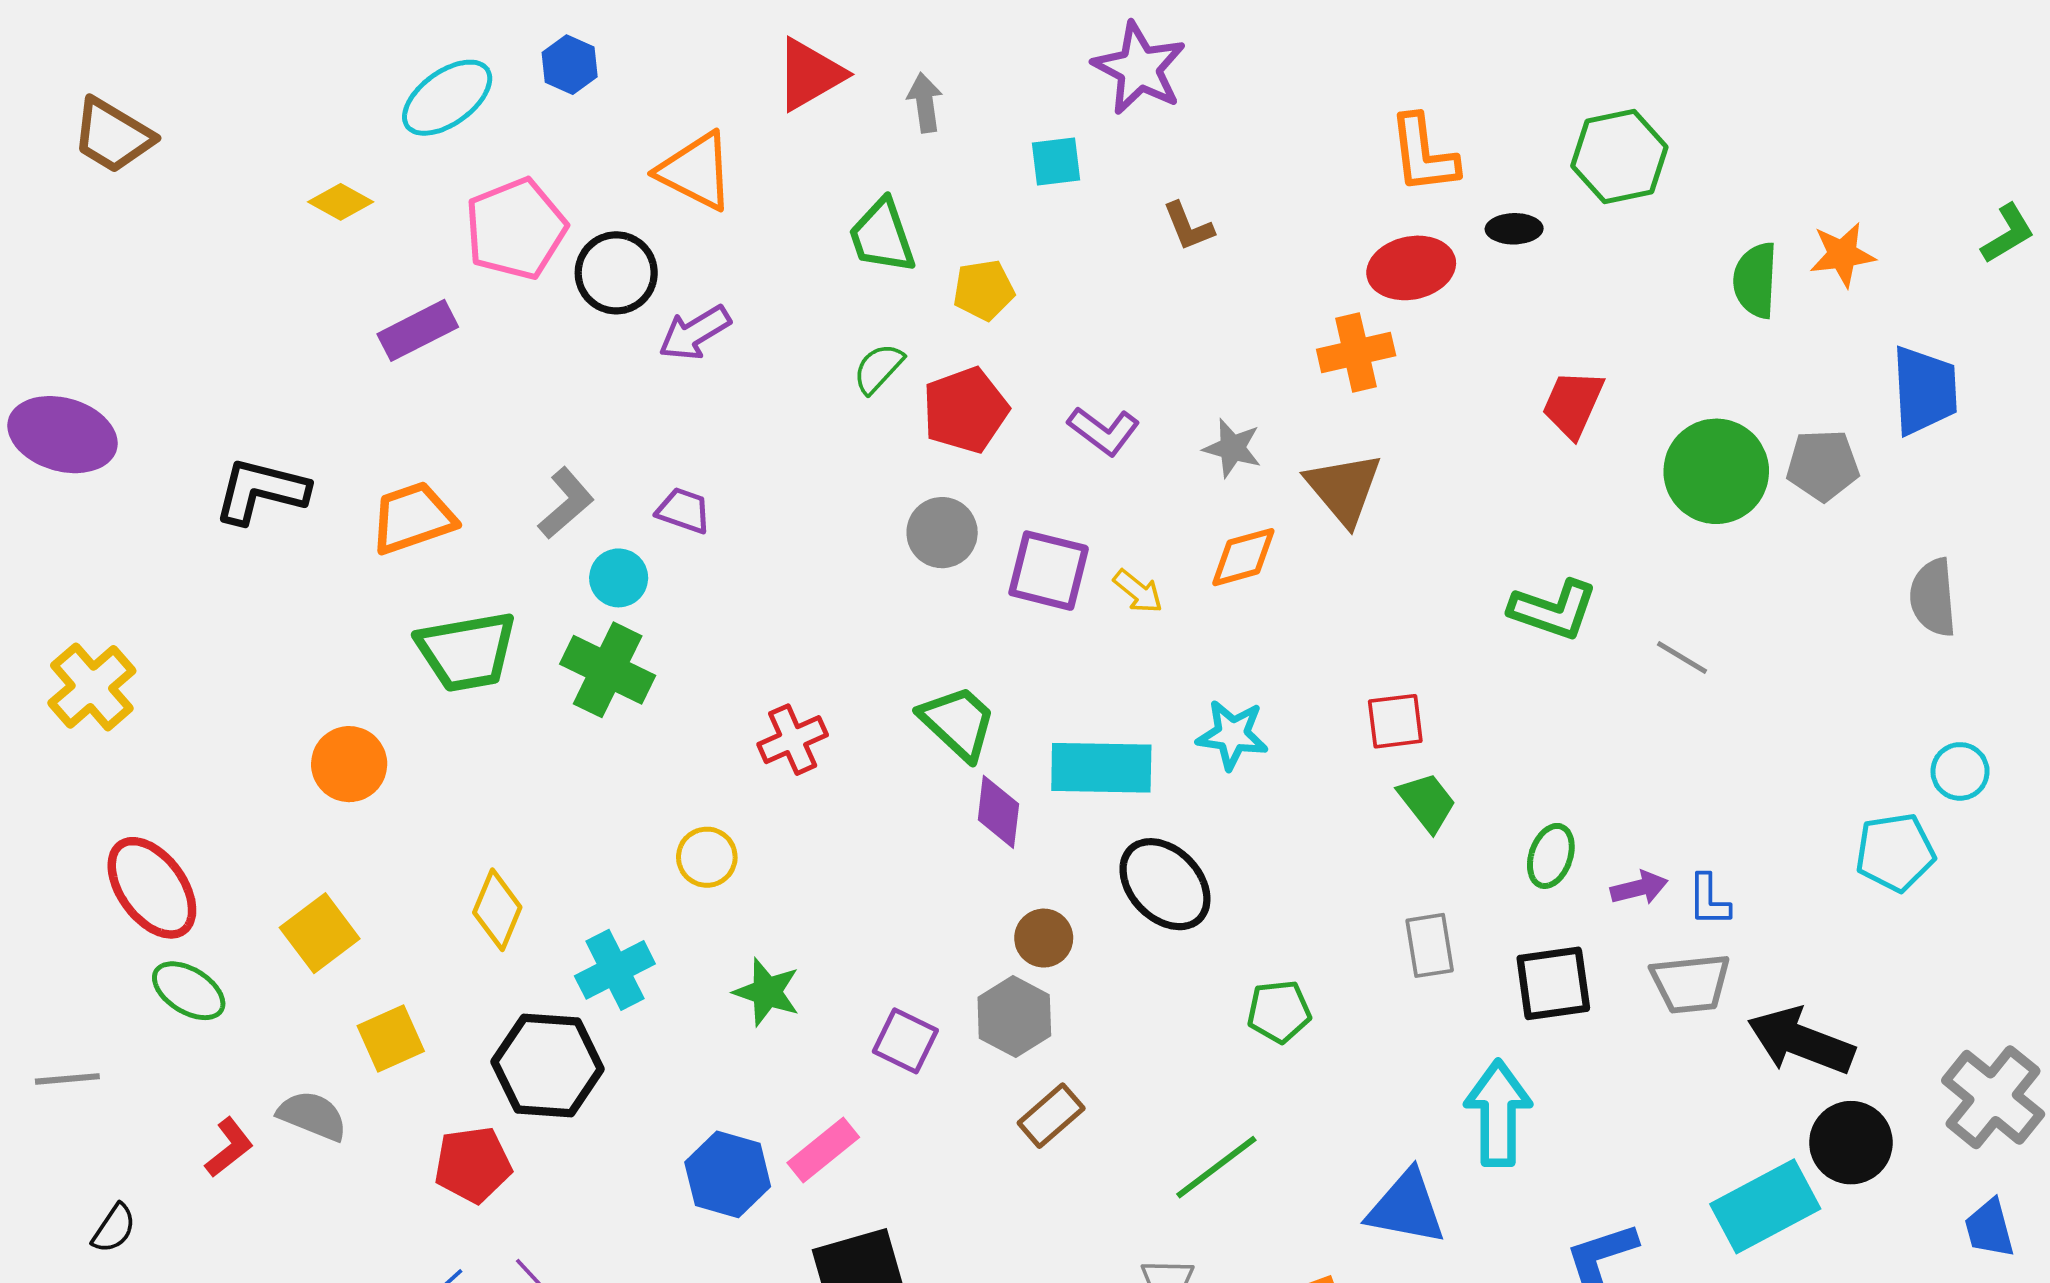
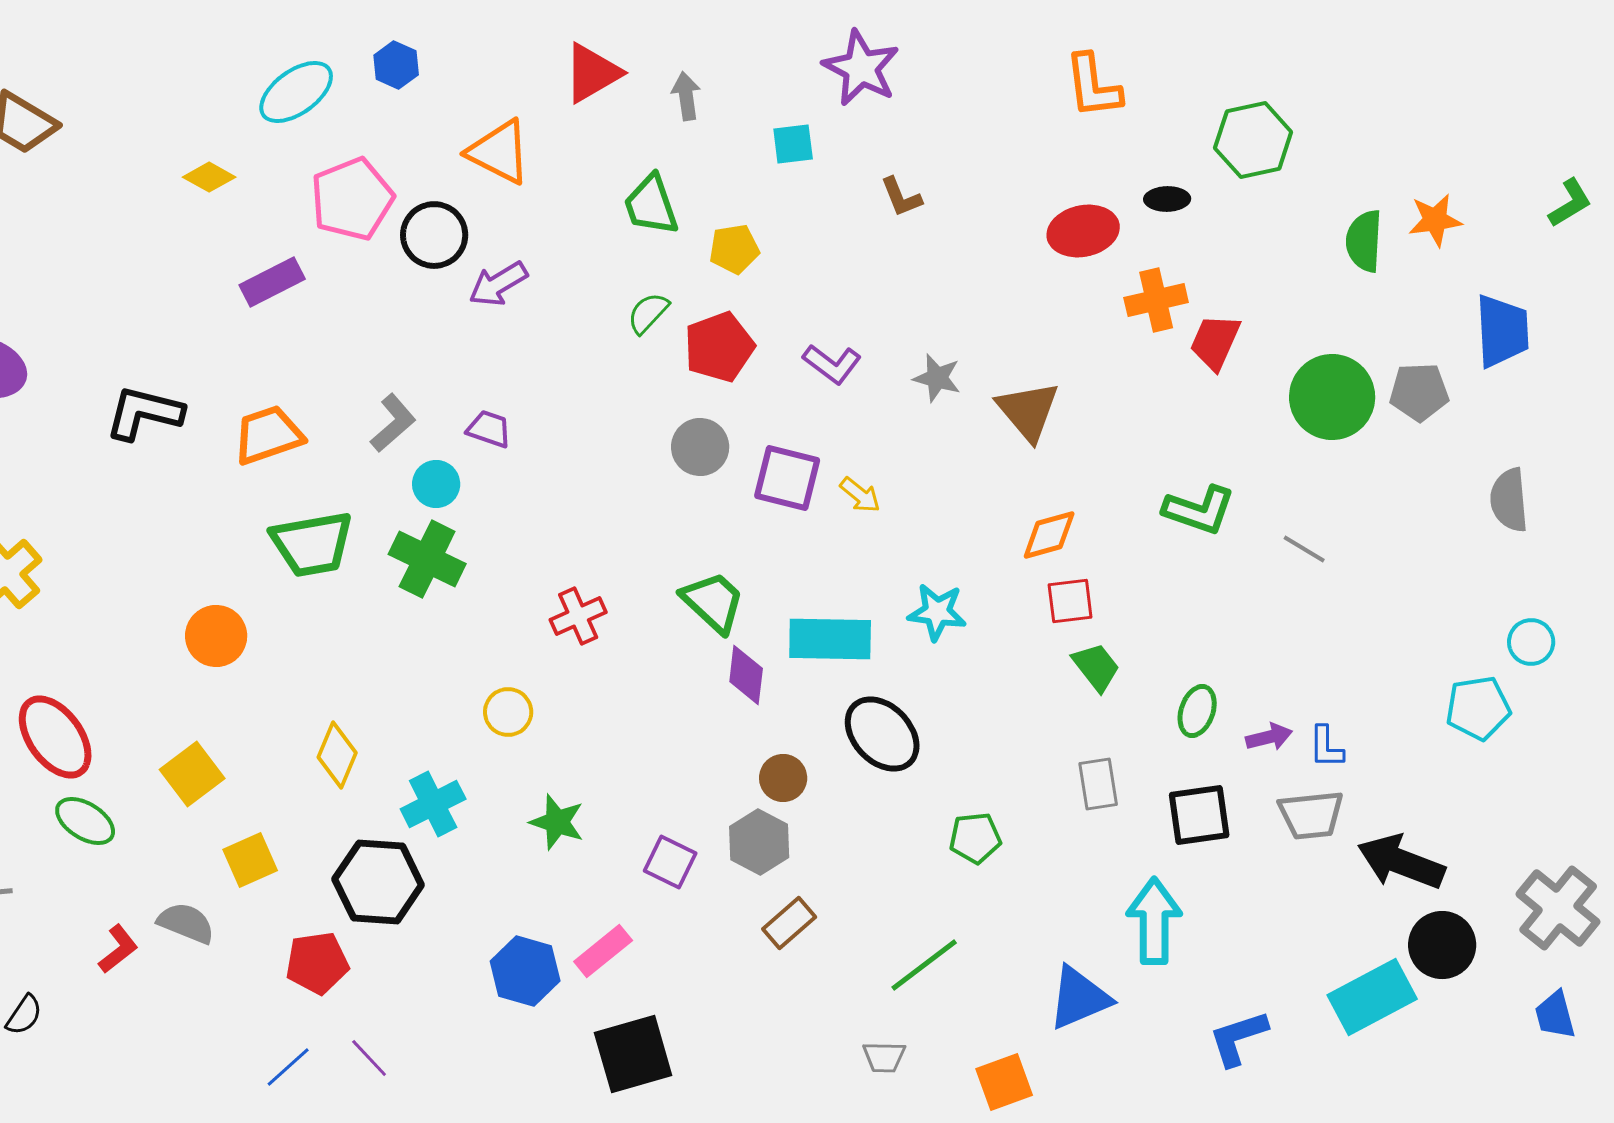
orange L-shape: (1423, 154) -> (1093, 86), moved
orange cross: (1356, 352) -> (1156, 300), moved
orange diamond: (1243, 557) -> (1049, 535), moved
blue triangle: (1406, 1208) -> (1079, 998), turned -34

